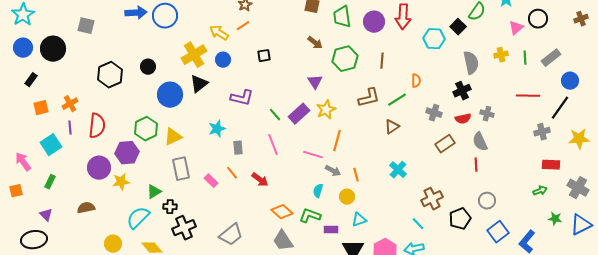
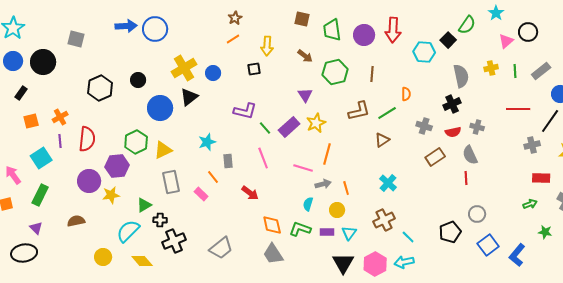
yellow arrow: (219, 33) -> (267, 46), moved, turned -120
purple L-shape: (242, 98) -> (245, 111), moved
gray arrow: (333, 171) -> (323, 184), turned -42
orange line: (232, 173) -> (213, 177), moved
green rectangle: (50, 182) -> (40, 195), size x1.5
brown cross: (432, 199) -> (384, 220), moved
orange diamond: (282, 212) -> (272, 225), turned 35
cyan triangle: (359, 220) -> (349, 233), turned -35
purple rectangle: (331, 230) -> (327, 232), moved

